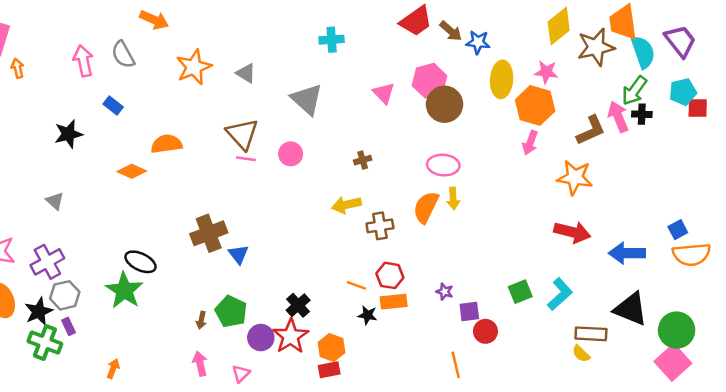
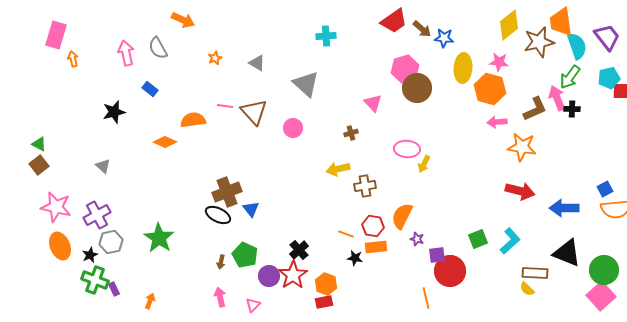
orange star: (194, 67) -> (215, 58), size x0.5
pink triangle: (384, 93) -> (373, 103), moved
black cross: (642, 114) -> (572, 109), moved
pink arrow: (530, 143) -> (497, 122), moved, turned 66
pink line: (246, 159) -> (225, 106), moved
pink ellipse: (443, 165) -> (407, 149), moved
yellow arrow: (453, 199) -> (424, 164), turned 30
orange semicircle: (426, 207) -> (402, 216), moved
black ellipse: (140, 262) -> (218, 215), moved
black star: (39, 311) -> (90, 255), size x0.7
purple rectangle: (68, 326) -> (114, 289), moved
red circle: (485, 331) -> (450, 271), size x1.6

